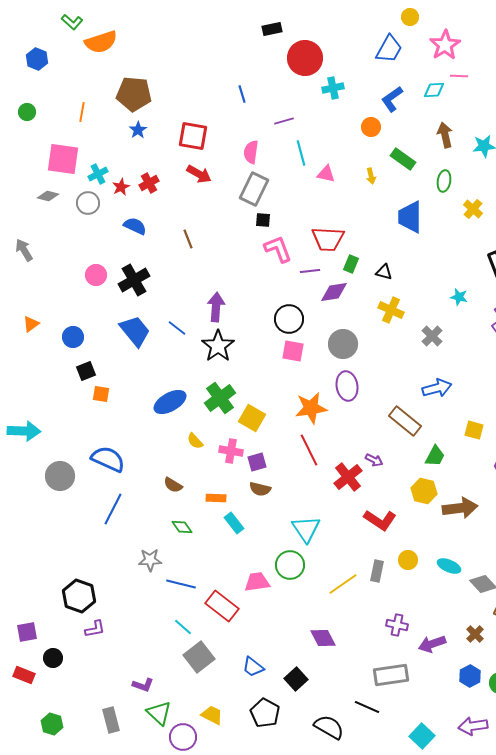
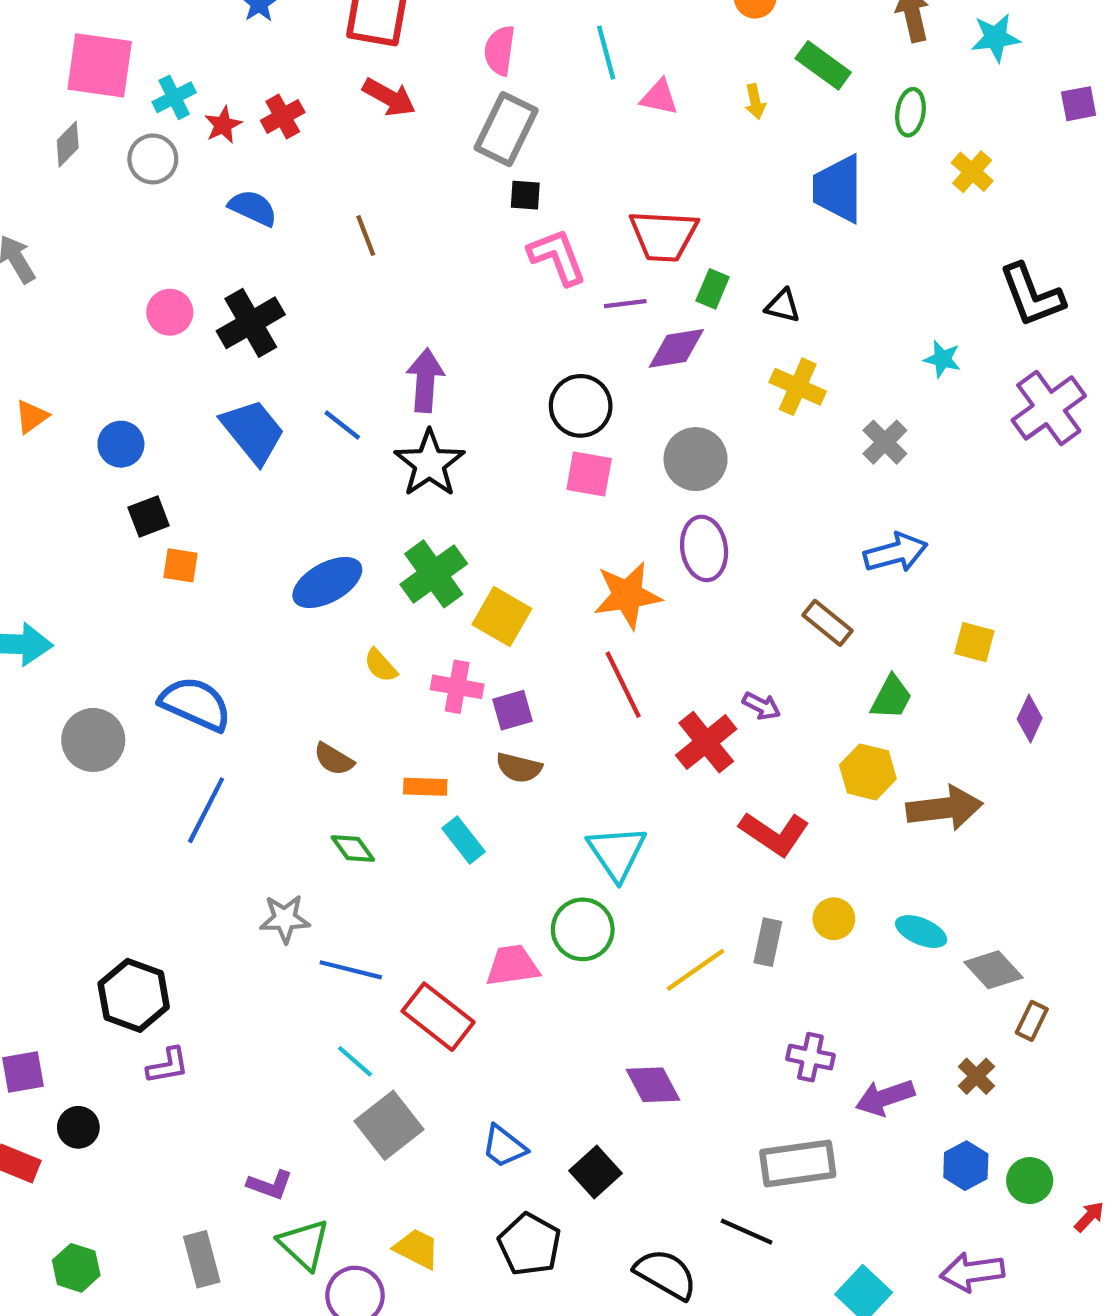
gray diamond: (48, 196) -> (68, 144), turned -60
brown rectangle: (405, 421) -> (827, 623), size x0.7

